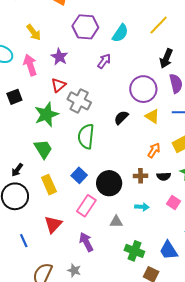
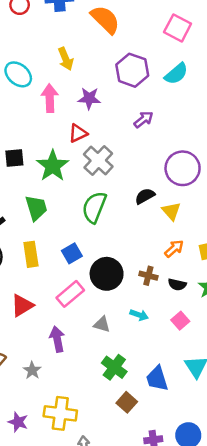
cyan semicircle: (120, 33) -> (176, 74), moved
purple star: (59, 57) -> (89, 98), turned 30
black square: (14, 97) -> (14, 158), moved
green star: (46, 114) -> (53, 166), turned -30
yellow triangle: (152, 116) -> (171, 211), moved

